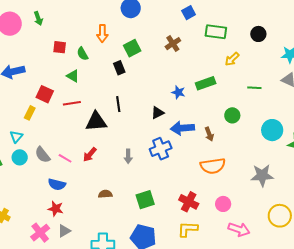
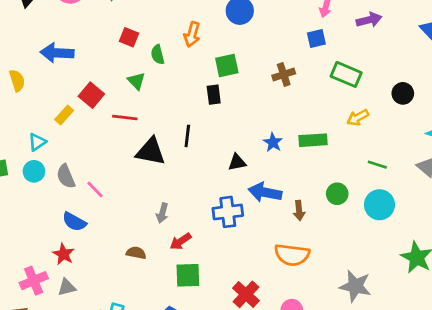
black rectangle: (119, 68) -> (214, 95), moved
cyan circle: (272, 130) -> (379, 205), moved
red arrow: (90, 155) -> (181, 241), moved
gray arrow: (128, 156) -> (162, 213), moved

